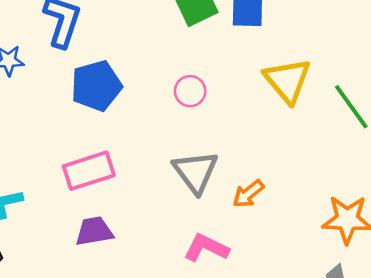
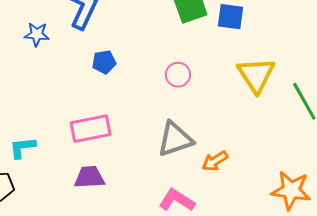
blue pentagon: (96, 86) -> (104, 62), size x0.6
gray triangle: (196, 172) -> (175, 139), turned 42

